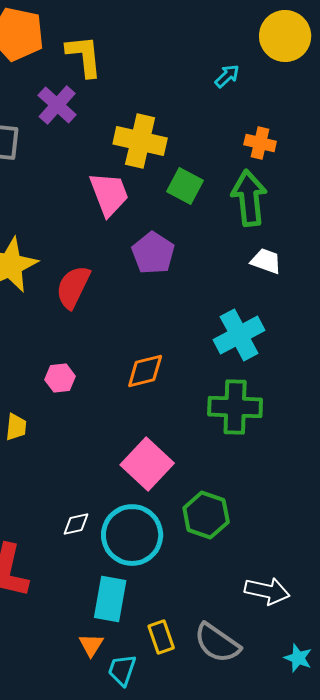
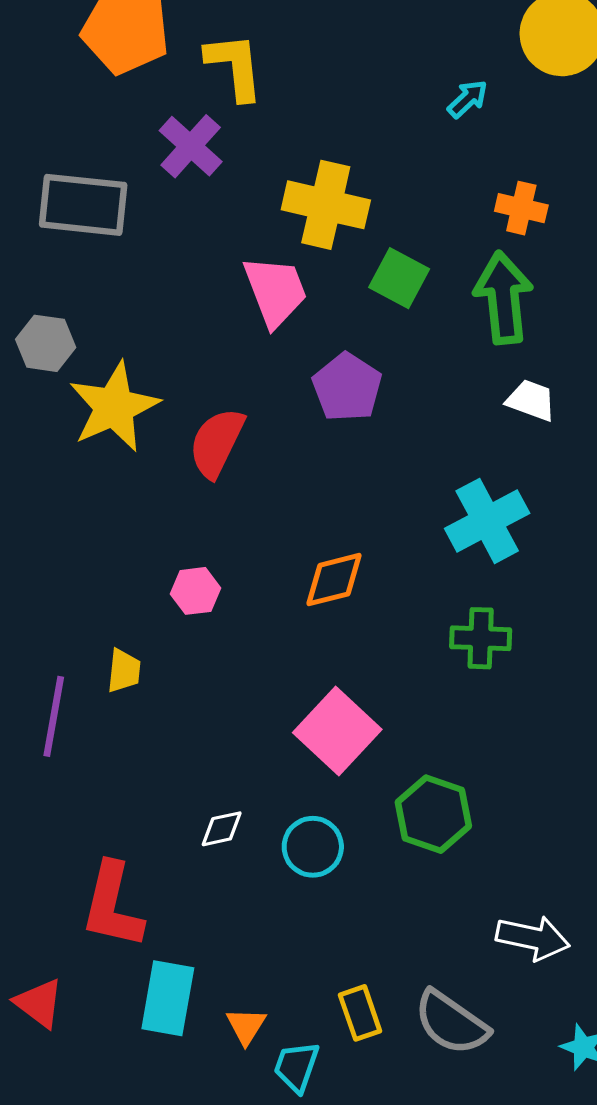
green cross: (235, 407) -> (481, 638), size x0.7
cyan circle: (132, 535) -> (313, 847), size x0.6
cyan rectangle: (110, 599) -> (168, 998), moved

